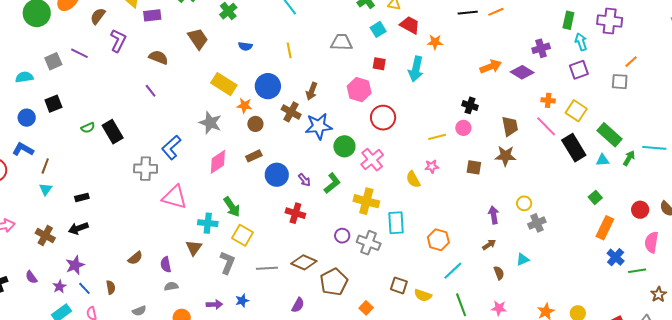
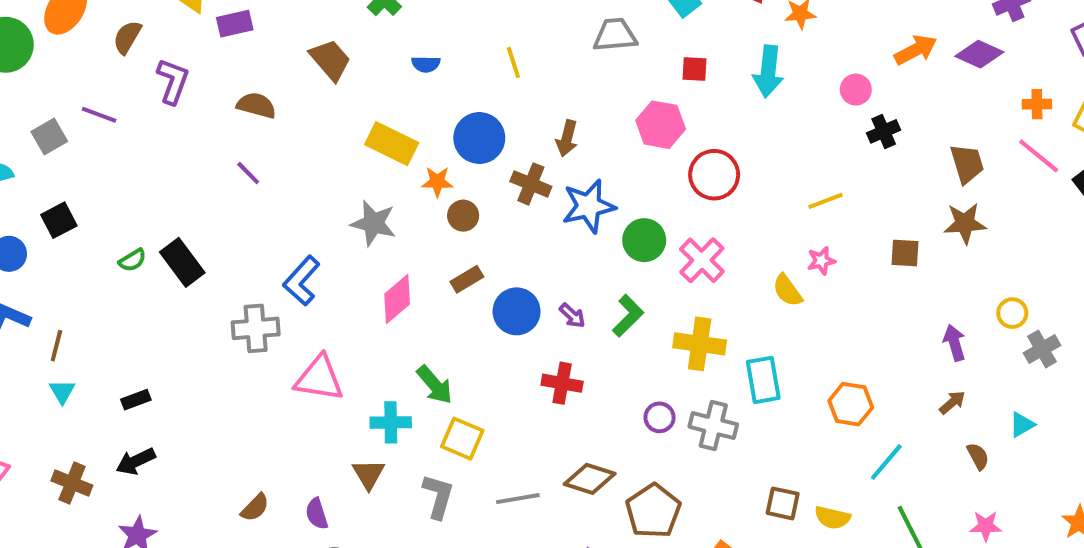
black cross: (470, 105) -> (884, 131), turned -35
pink circle: (463, 128) -> (856, 90), moved

